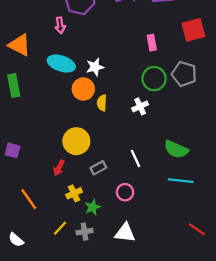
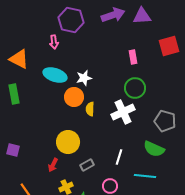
gray pentagon: (184, 74) -> (165, 121), moved
white cross: (140, 106) -> (123, 112), size x1.6
white line: (135, 159) -> (119, 157), turned 42
cyan line: (181, 181) -> (145, 176), moved

